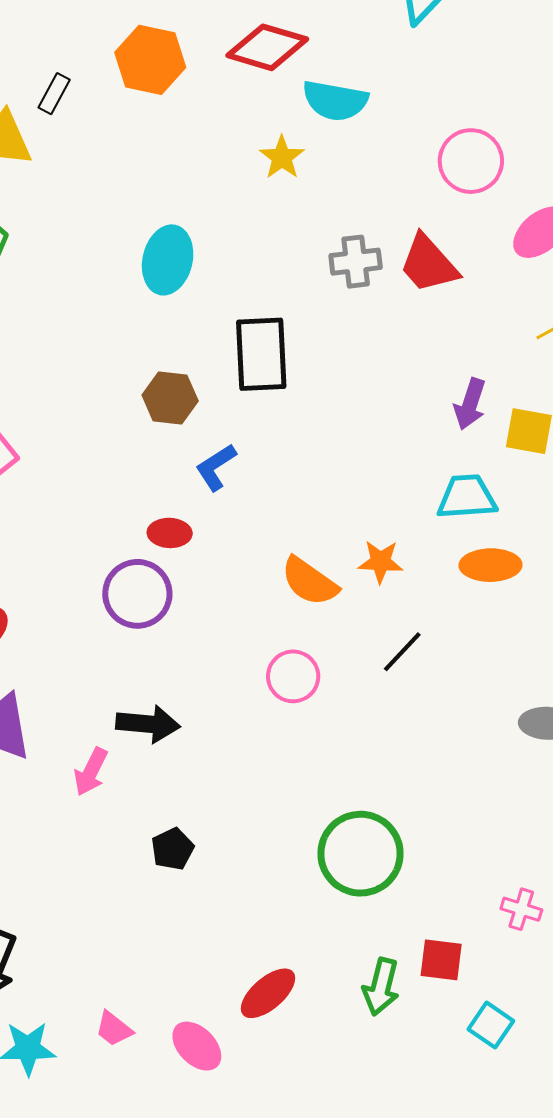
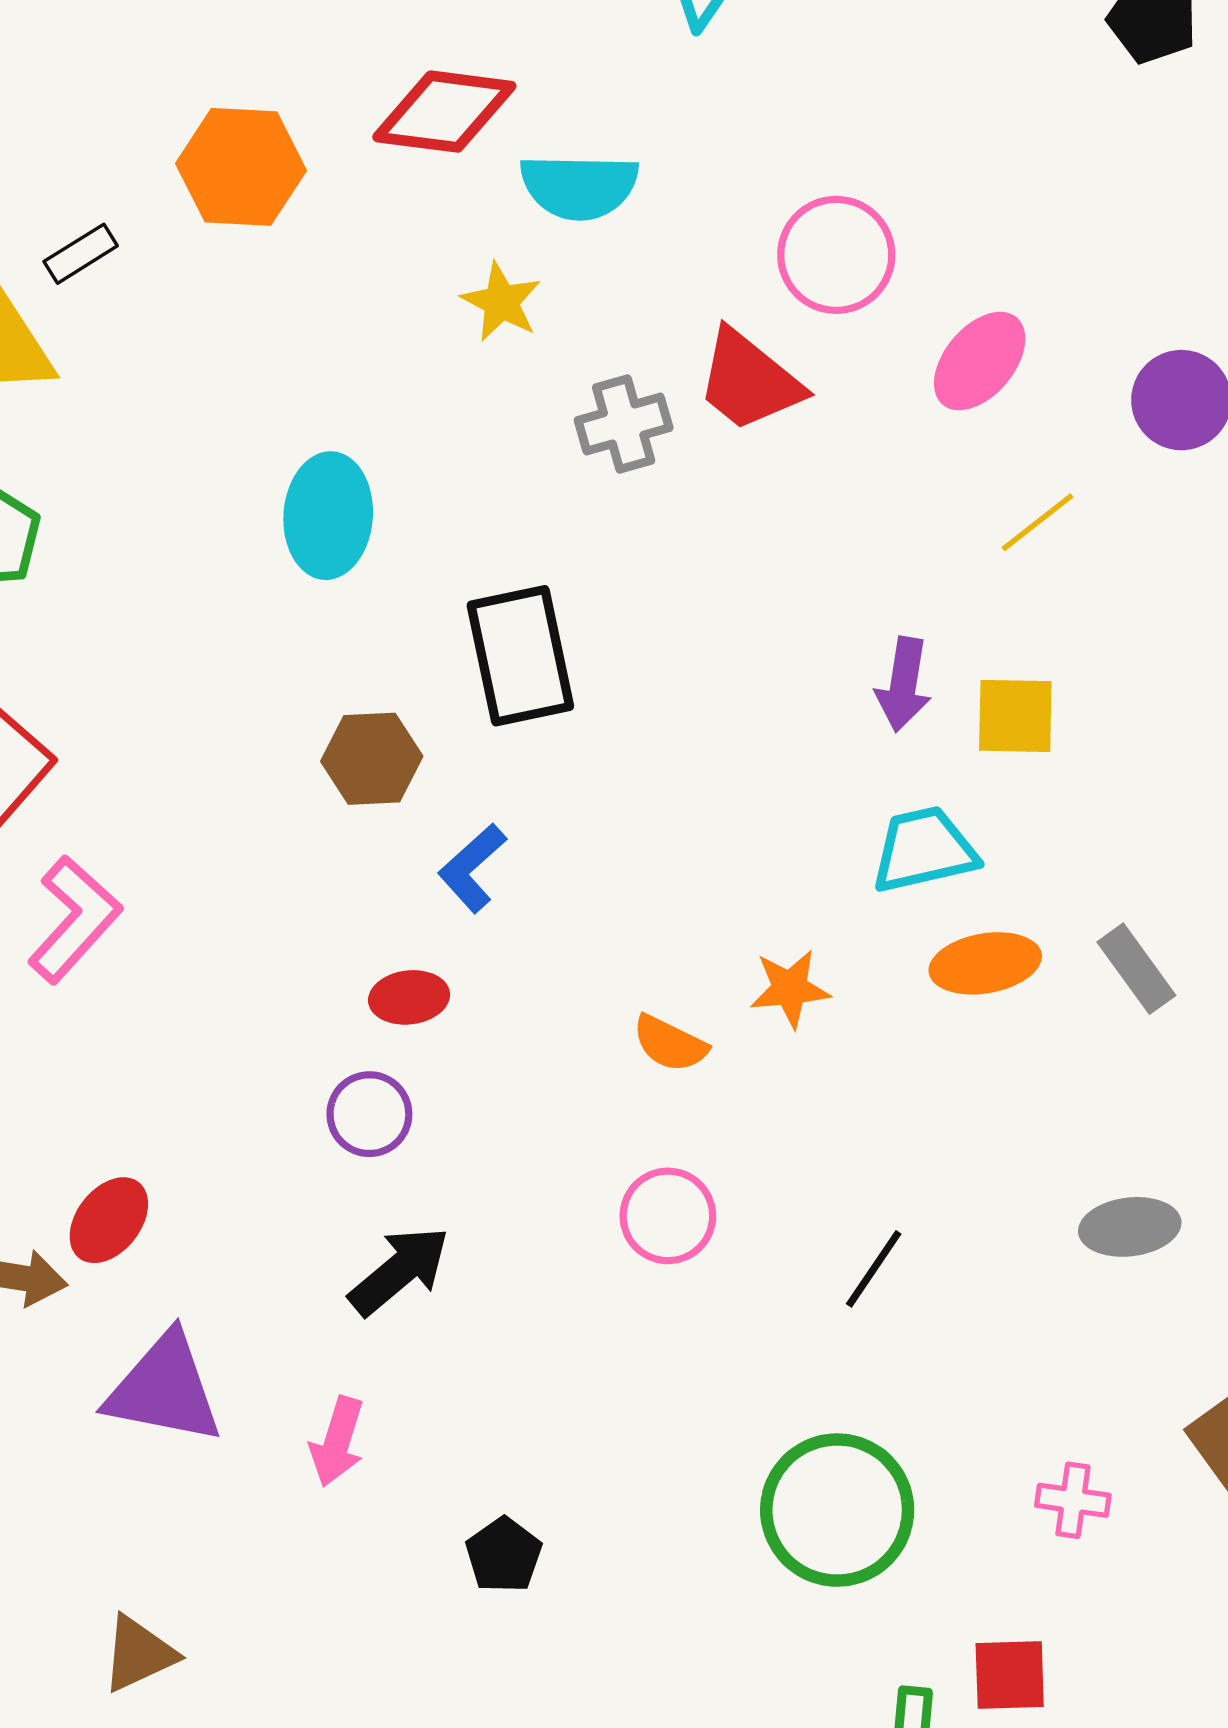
black rectangle: (54, 94) -> (81, 254), turned 39
gray cross: (356, 262) -> (624, 424), moved
red trapezoid: (429, 264) -> (749, 381), moved
orange semicircle: (309, 581) -> (670, 1044), size x0.7
purple circle: (137, 594) -> (369, 1114), size x0.7
black line: (402, 652) -> (874, 1269), moved
black arrow: (148, 724) -> (399, 1271), moved, turned -36
pink cross: (521, 909) -> (1073, 1500), moved

